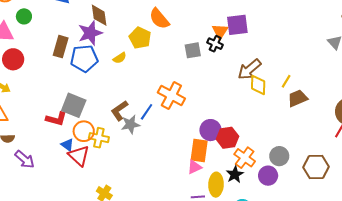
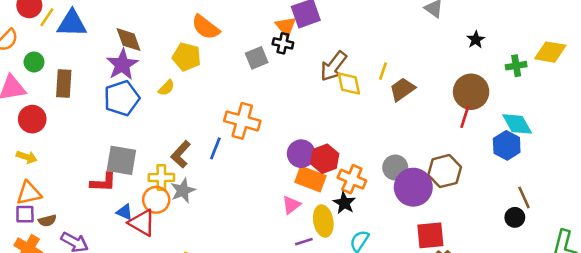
brown rectangle: (61, 47) -> (64, 84), moved
gray star: (130, 124) -> (183, 190), moved
orange circle: (84, 131) -> (156, 200), moved
yellow cross: (99, 138) -> (161, 178), moved
orange rectangle: (199, 151) -> (310, 179), moved, turned -65
purple circle: (268, 176) -> (413, 187), moved, size x1.5

